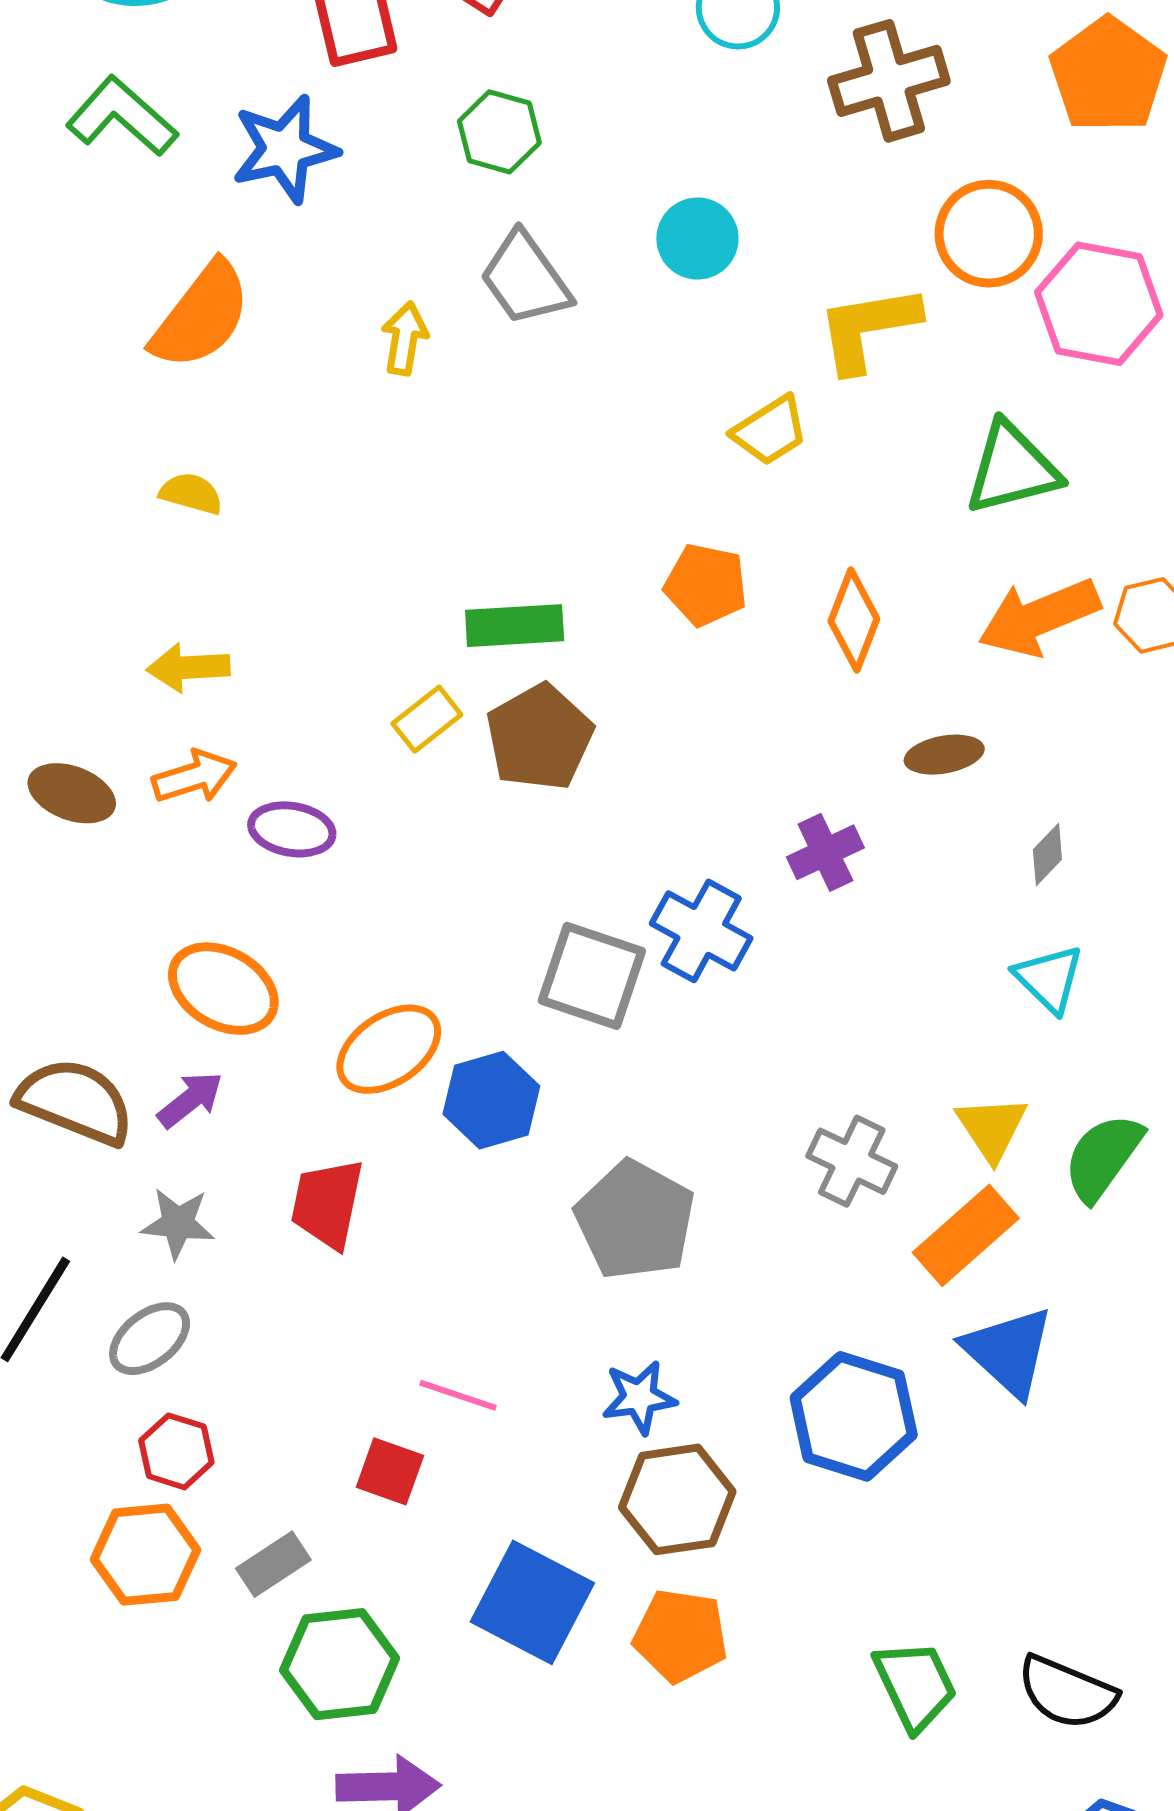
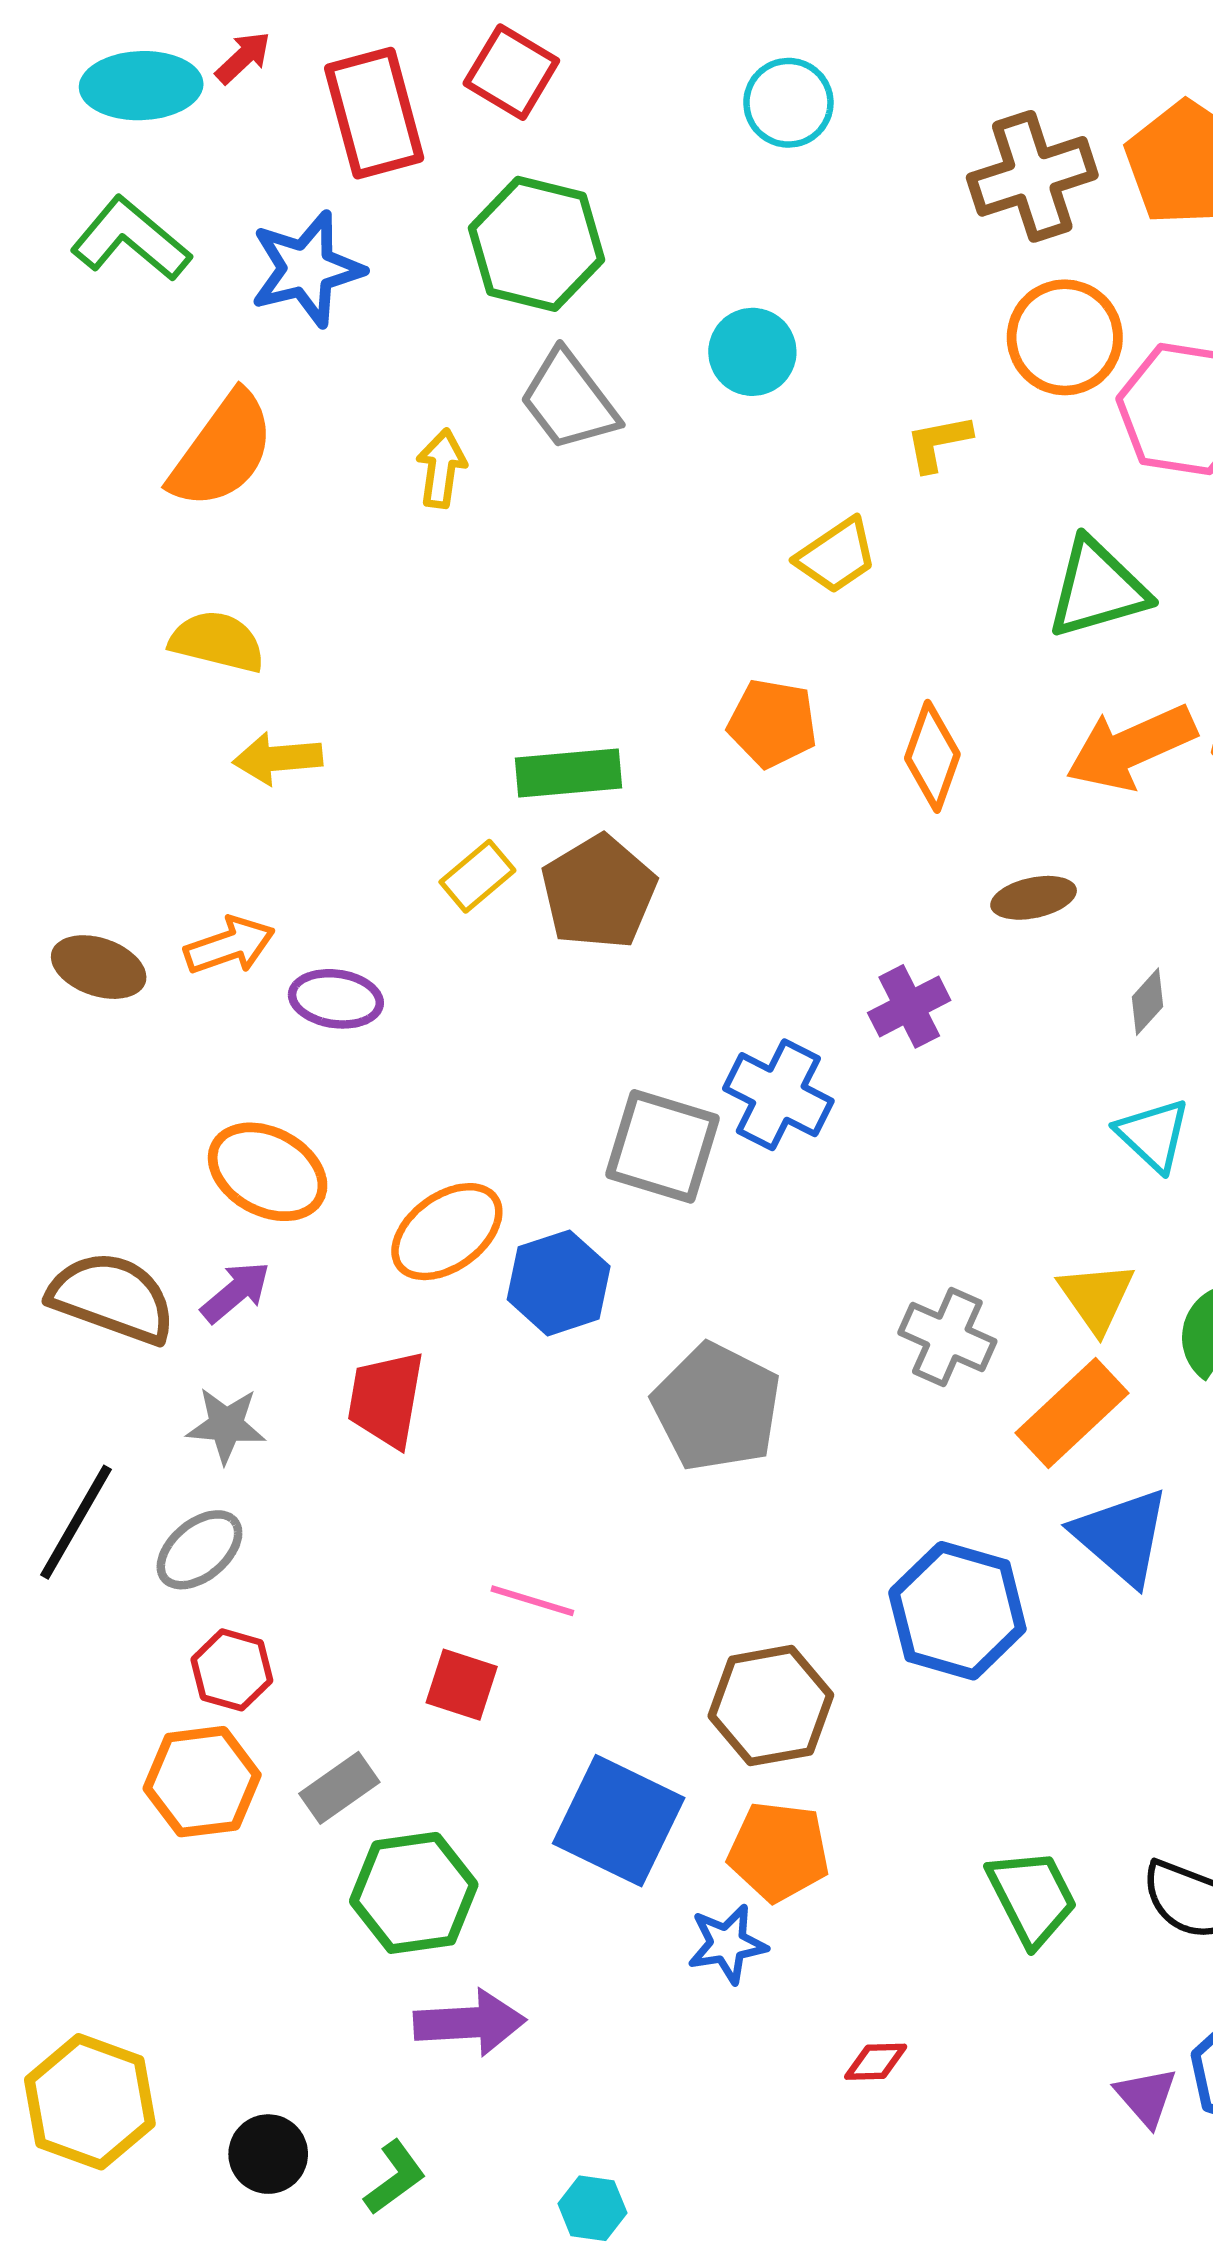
brown cross: (889, 81) -> (1032, 176), moved
green hexagon: (499, 132) -> (536, 244), size x1.5
yellow L-shape: (868, 328) -> (938, 443), size x0.6
yellow semicircle: (191, 493) -> (217, 642), size x1.4
yellow arrow: (188, 667) -> (278, 758), moved
blue star: (639, 1397) -> (727, 1944), moved

